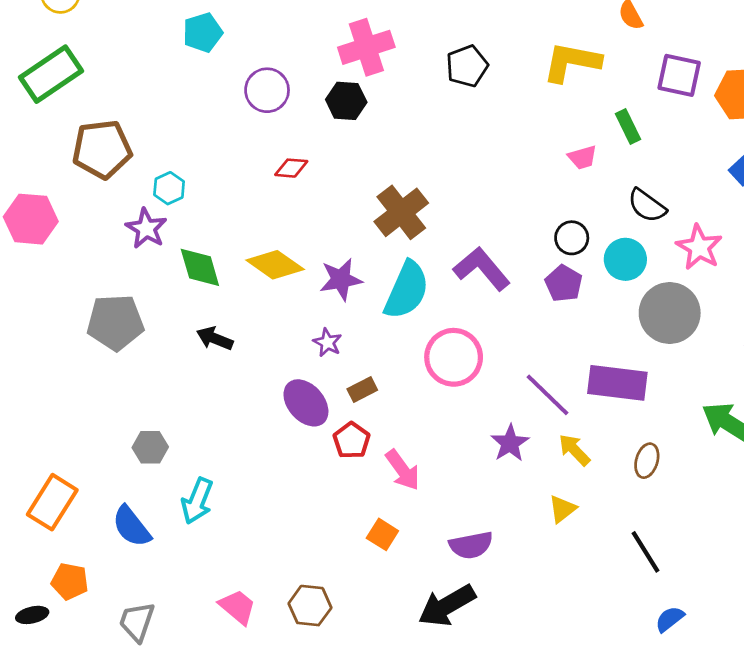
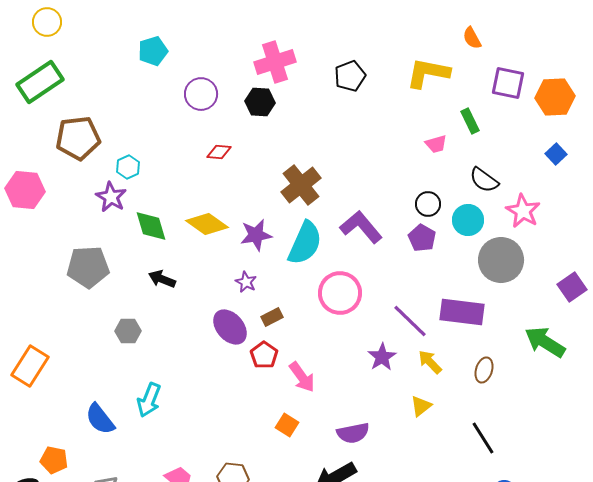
gray hexagon: (150, 447) -> (128, 331), moved
orange rectangle: (52, 502) -> (30, 366), moved

